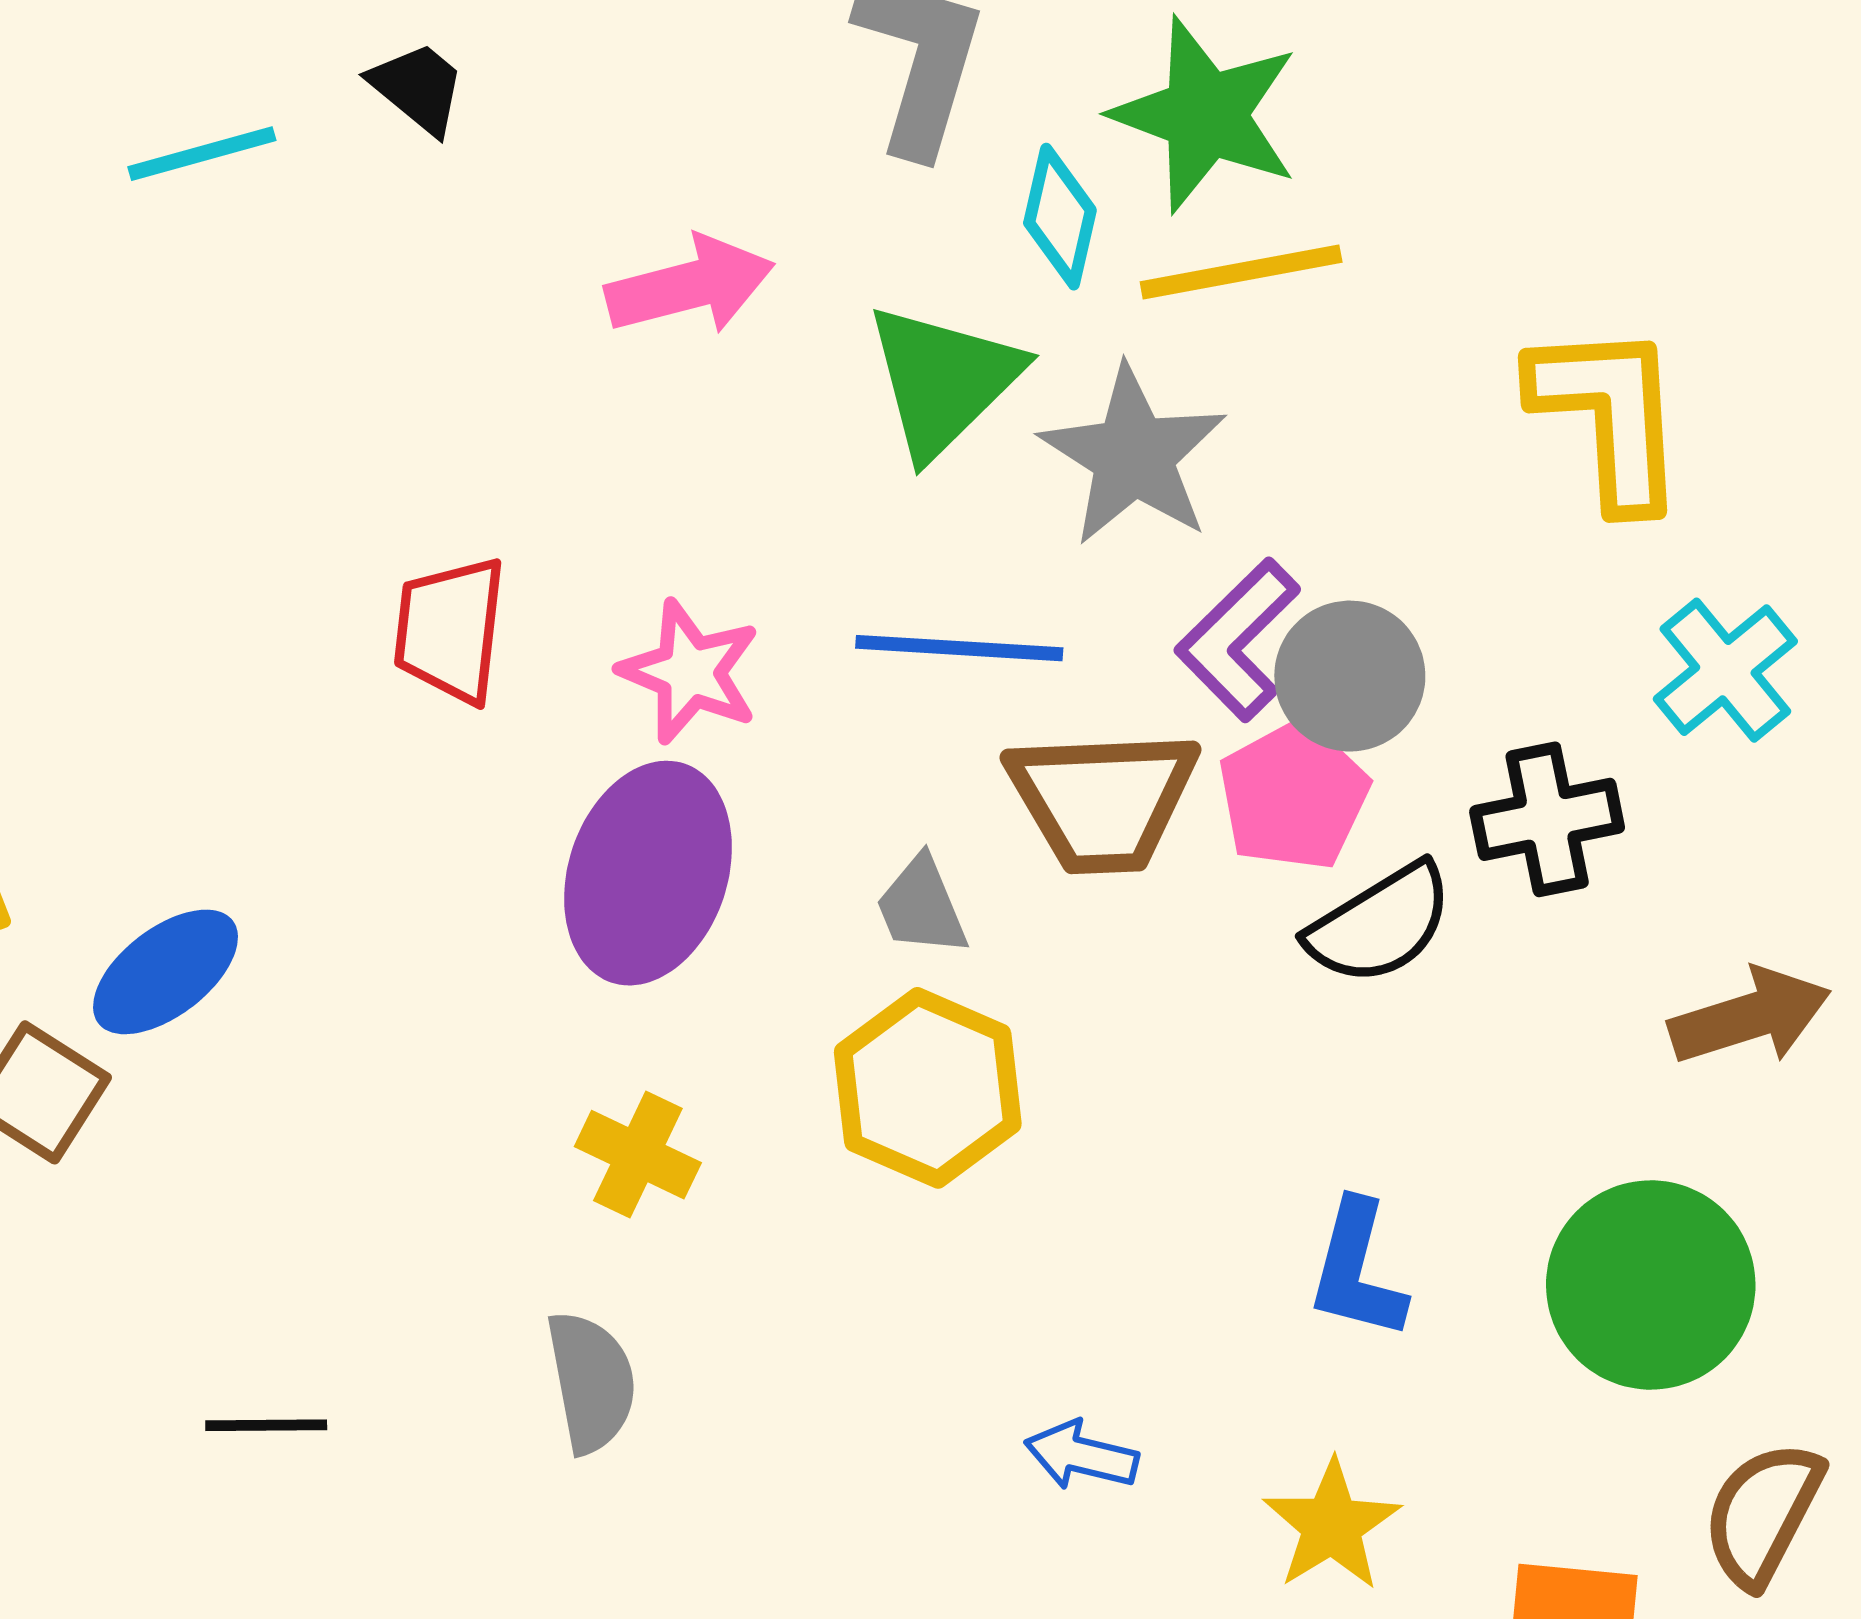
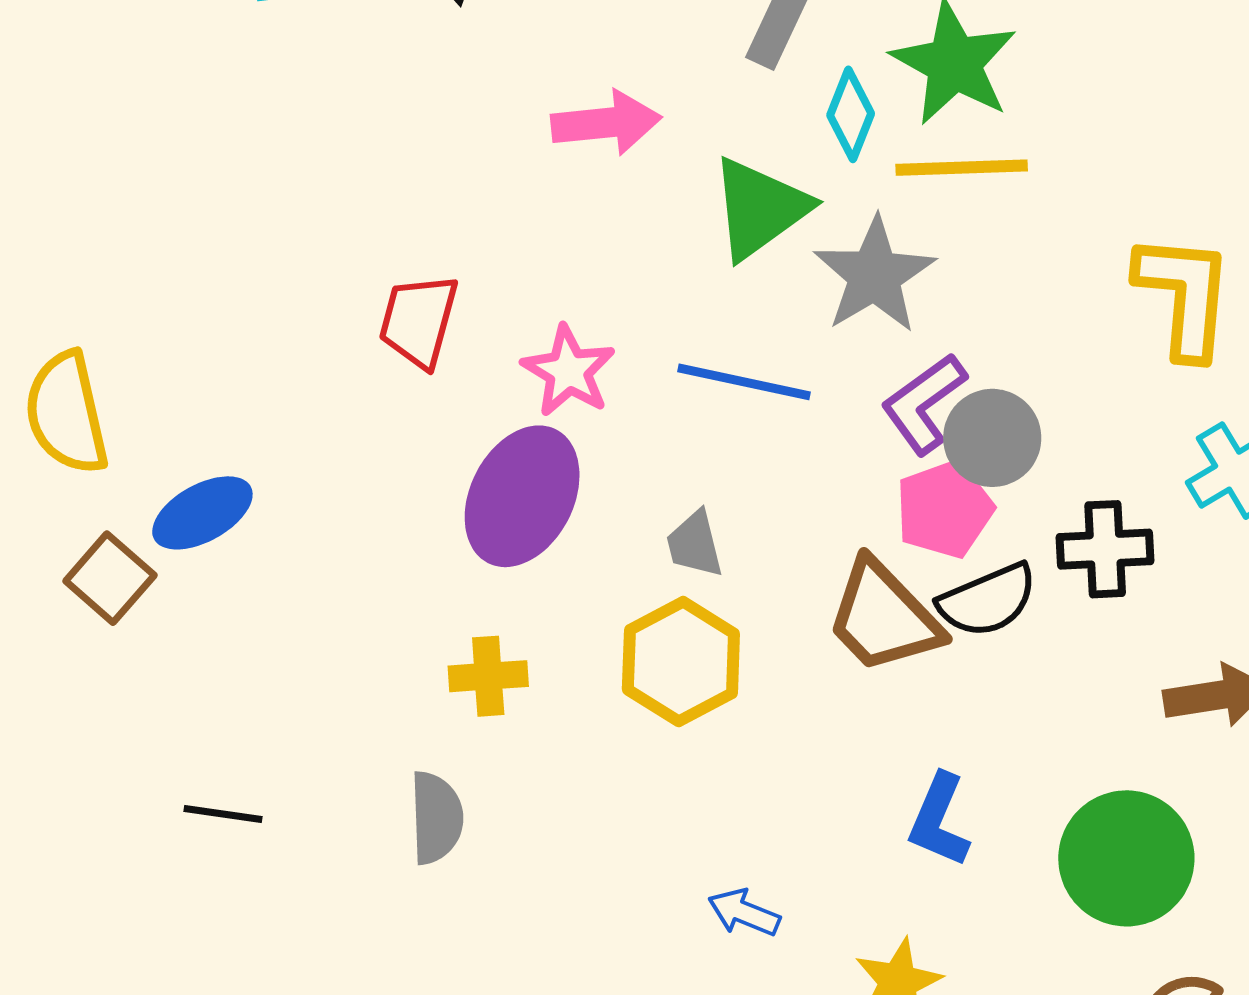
brown trapezoid: (1103, 800) -> (884, 617), moved, turned 40
yellow cross: (638, 1155) -> (488, 676), turned -38

